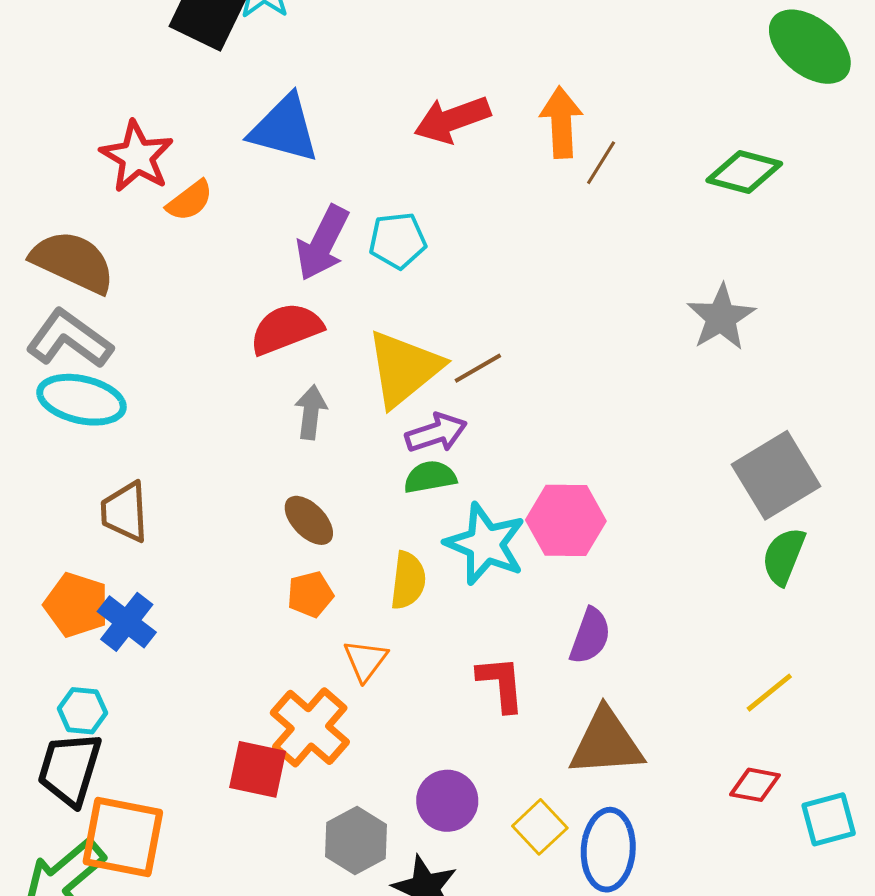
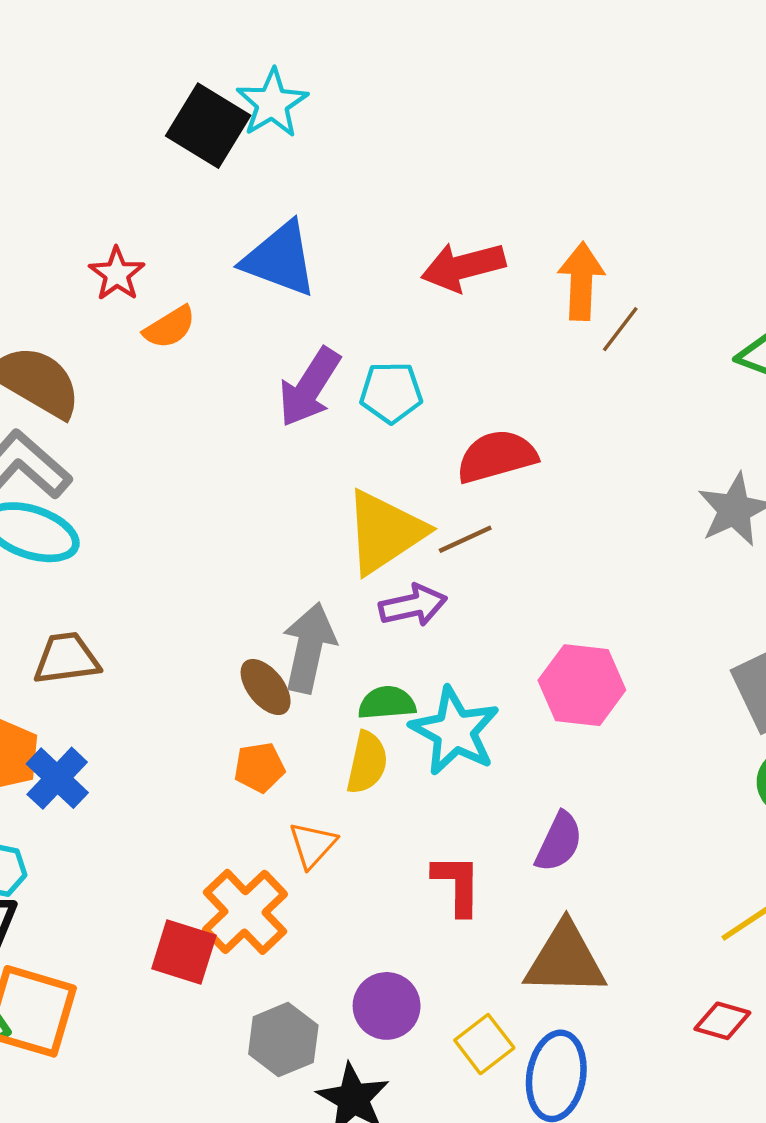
red star: (137, 157) -> (117, 274), size x0.7
red semicircle: (286, 329) -> (497, 456), moved
gray arrow: (311, 412) -> (309, 648), moved, size x1.5
green semicircle: (430, 477) -> (387, 703), moved
brown trapezoid: (125, 512) -> (66, 659), turned 80
pink hexagon: (566, 520) -> (582, 685), moved

